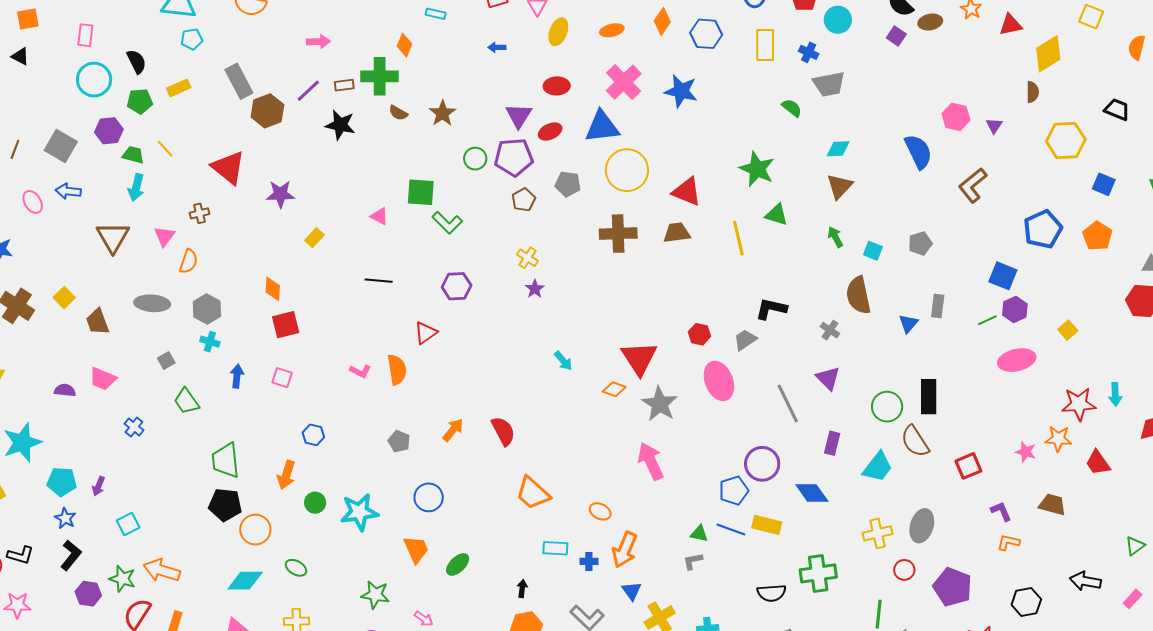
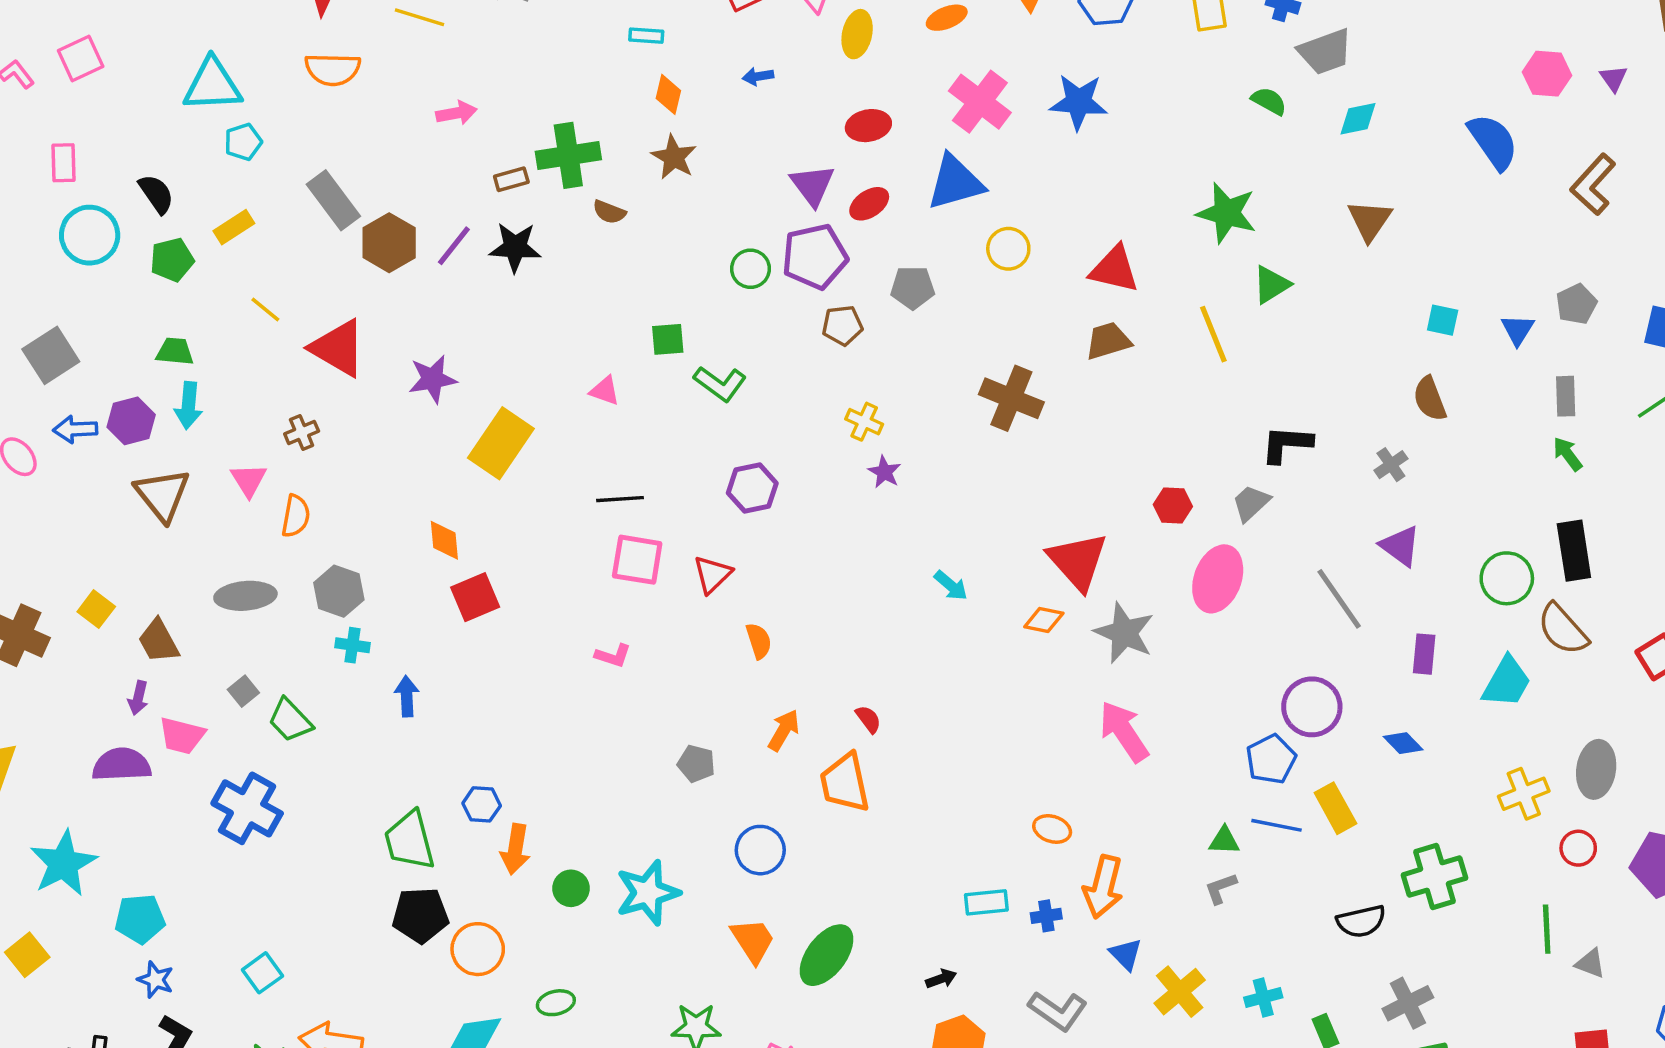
orange diamond: (405, 45) -> (668, 94), moved
purple line: (308, 91) -> (454, 246), moved
brown star: (442, 113) -> (674, 157), moved
purple hexagon: (109, 131) -> (131, 421), moved
gray square: (61, 146) -> (51, 355), turned 36
yellow line: (165, 149) -> (265, 309), moved
cyan diamond: (838, 149) -> (1358, 119), moved
yellow circle: (627, 170) -> (1008, 249), size x0.6
green square: (421, 192) -> (668, 339), size x0.7
brown pentagon: (524, 200) -> (842, 325), turned 30
green triangle: (777, 215) -> (1271, 285), turned -40
brown cross: (618, 234) -> (1011, 398), moved, turned 33
green arrow: (835, 237) -> (1568, 454), moved
yellow rectangle: (314, 238) -> (501, 443), size x2.0
gray pentagon: (920, 243) -> (1576, 304), moved
brown semicircle: (858, 295) -> (1430, 399), size x0.7
blue triangle: (908, 324) -> (1518, 330), moved
gray cross: (830, 330) -> (1391, 465), turned 30
gray square: (166, 360) -> (243, 691), moved
orange semicircle: (397, 370) -> (759, 641), moved, size x0.7
pink square: (282, 378) -> (637, 560), moved, size x1.5
pink ellipse: (719, 381) -> (1218, 579), turned 51
purple semicircle: (65, 390) -> (122, 765), size x1.6
green trapezoid: (186, 401) -> (290, 720), moved
blue cross: (134, 427) -> (247, 808), size x2.0
red semicircle: (503, 431) -> (868, 719), size x0.6
blue hexagon: (313, 435) -> (482, 804), moved
purple arrow: (98, 486) -> (138, 698), moved
orange trapezoid: (533, 493) -> (845, 783), moved, turned 45
blue diamond: (812, 493) -> (1403, 743), size x0.7
yellow rectangle: (767, 525) -> (1335, 808), turned 56
green ellipse: (458, 564) -> (826, 955), size x1.5
green ellipse: (296, 568) -> (556, 1003), turned -35
black arrow: (522, 589) -> (941, 979), turned 72

